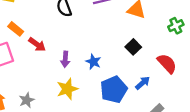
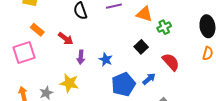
green cross: (176, 26) -> (164, 27), moved
red arrow: (37, 44) -> (66, 39), moved
yellow star: (67, 89) -> (69, 83), moved, turned 30

